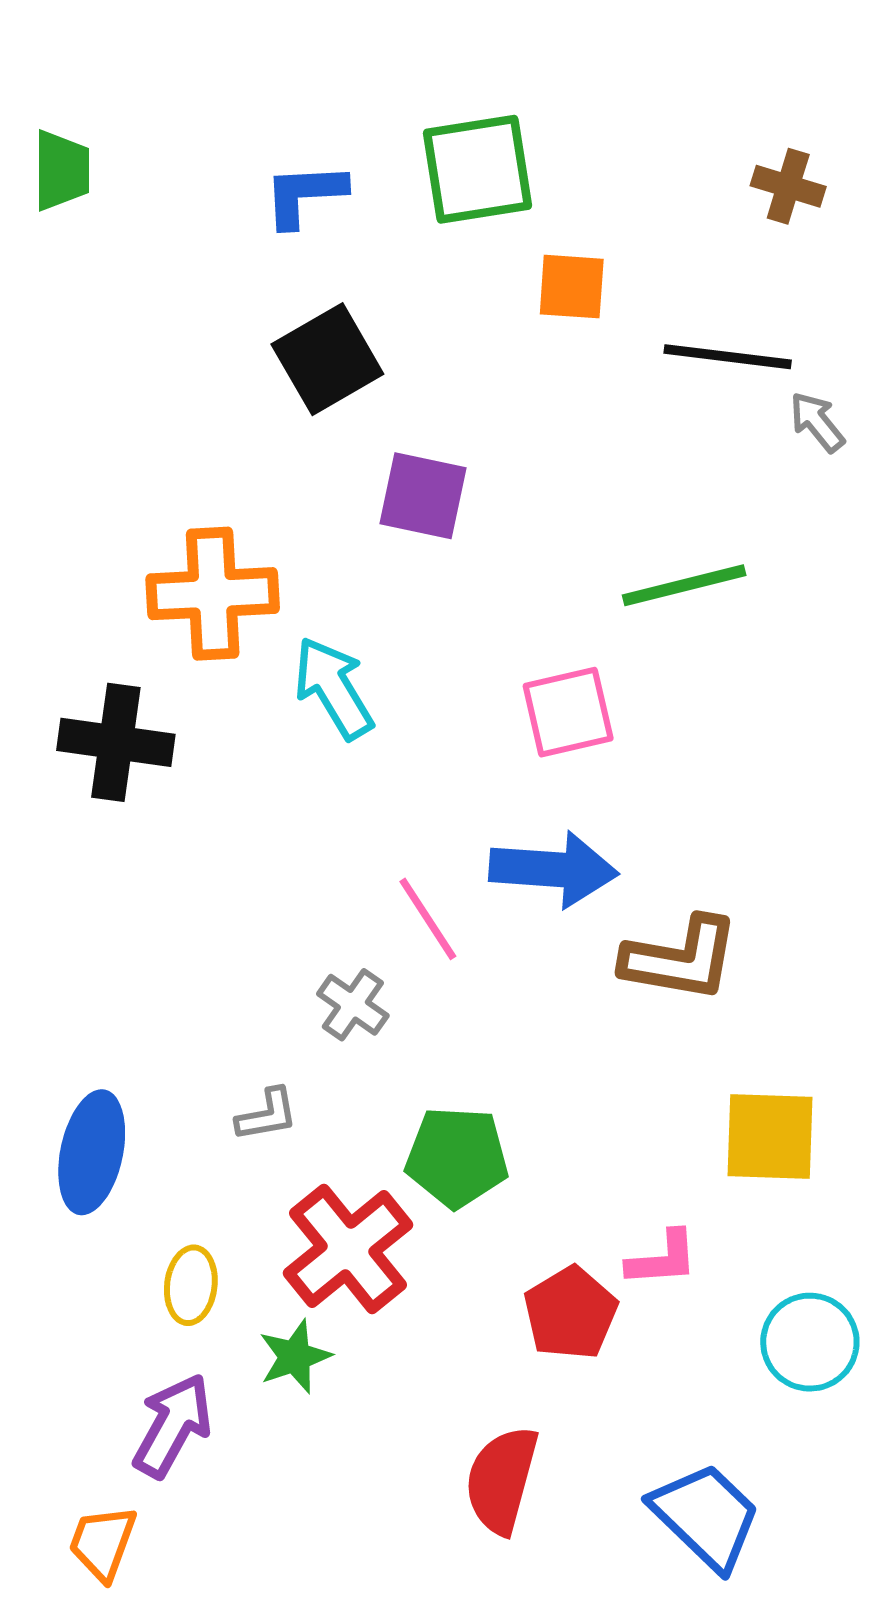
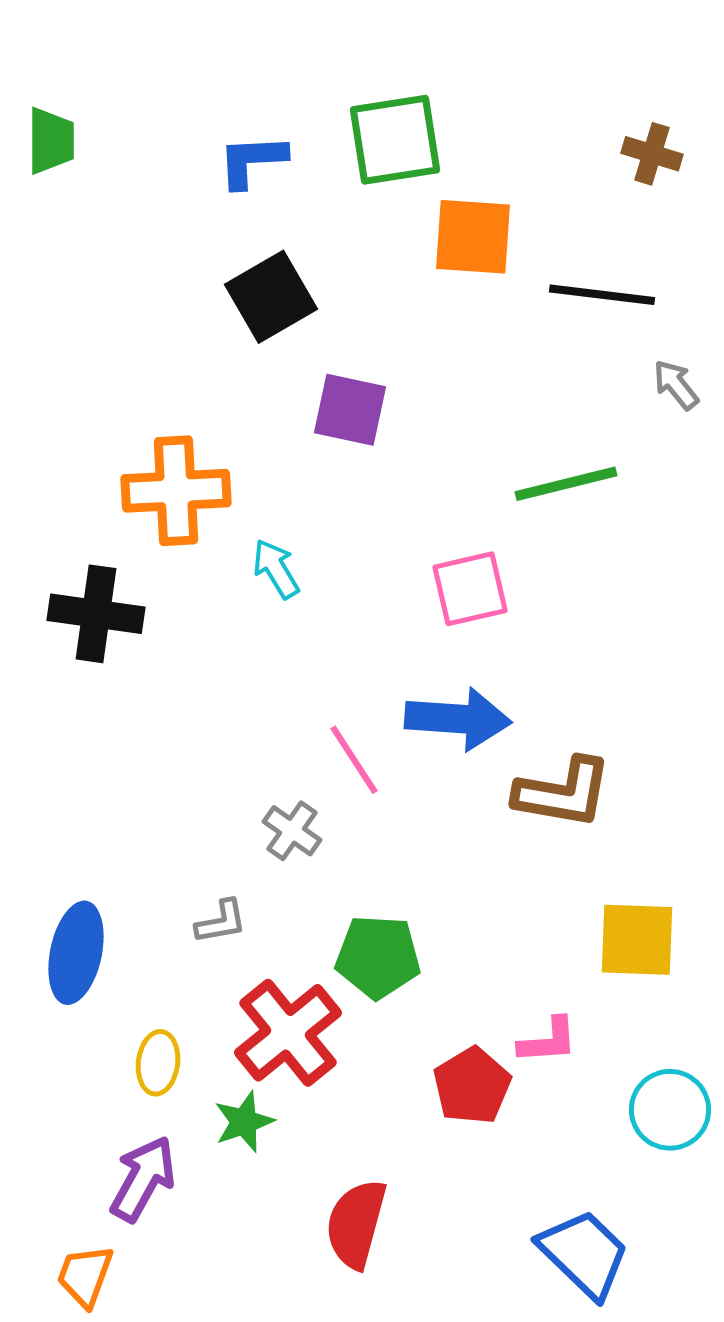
orange square: (572, 287) -> (473, 237), size x1.4
gray arrow: (817, 422) -> (676, 385), moved
cyan arrow: (334, 688) -> (276, 569), size x0.7
red semicircle: (502, 1480) -> (356, 1224), moved

